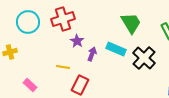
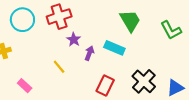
black cross: (144, 58) -> (144, 81), moved
yellow line: (63, 67) -> (59, 67), turned 40
red rectangle: (80, 85) -> (105, 86), moved

